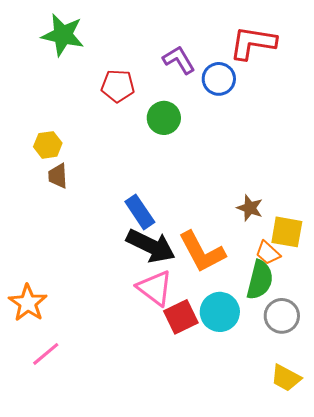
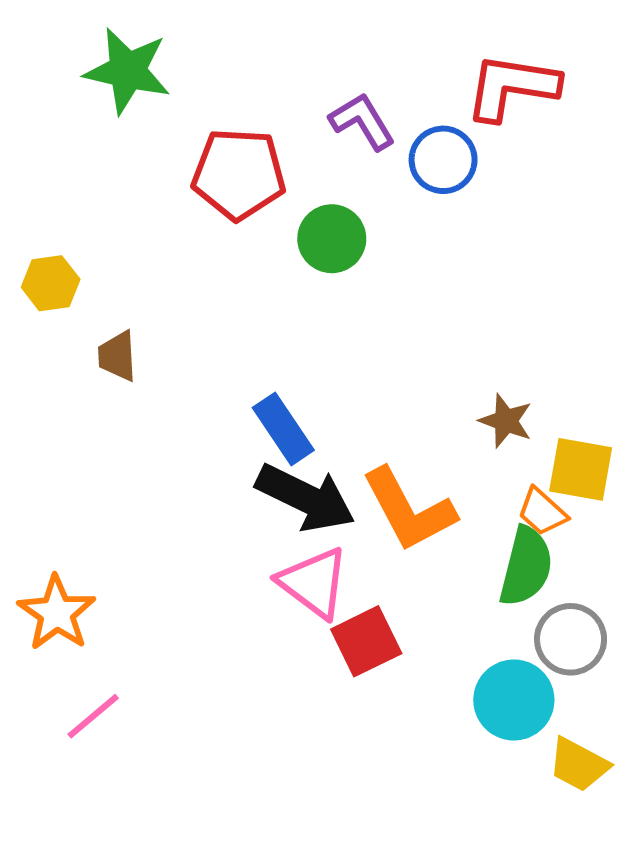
red pentagon: (118, 86) -> (239, 174), size x1.4
yellow hexagon: (48, 145) -> (51, 283), moved
cyan circle: (220, 312) -> (514, 700), moved

